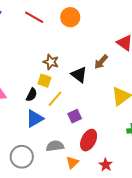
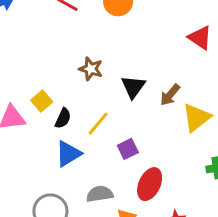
brown arrow: (101, 62) -> (170, 95), moved
black triangle: (79, 75) -> (133, 87), turned 30
yellow square: (44, 81) -> (42, 101), moved, turned 32

